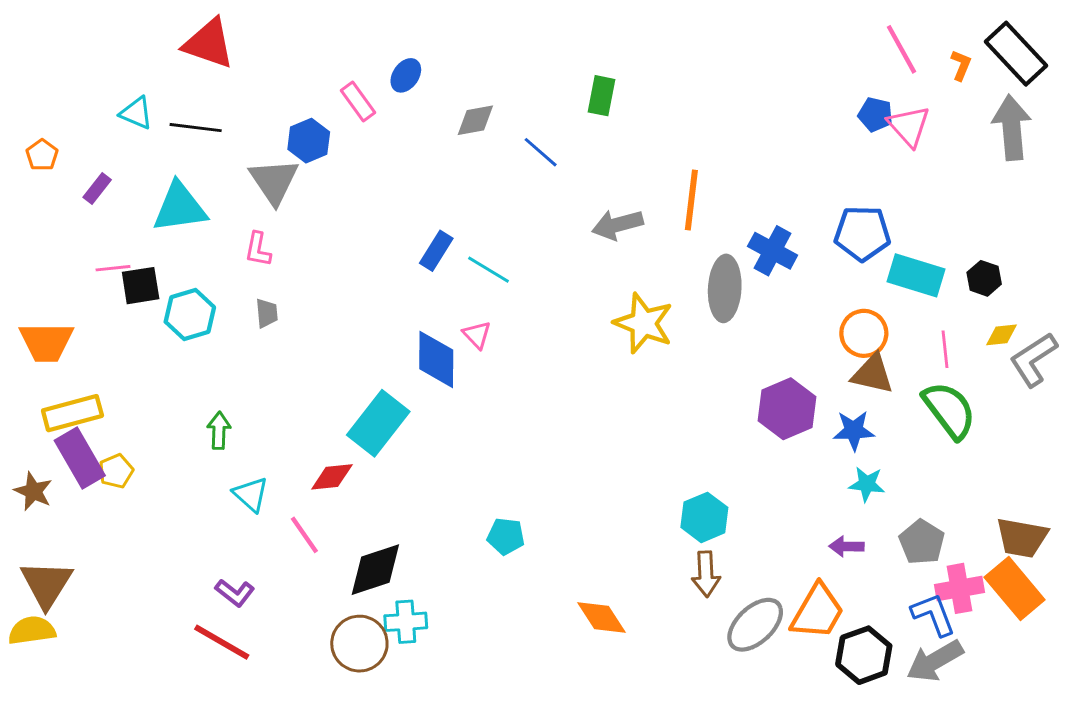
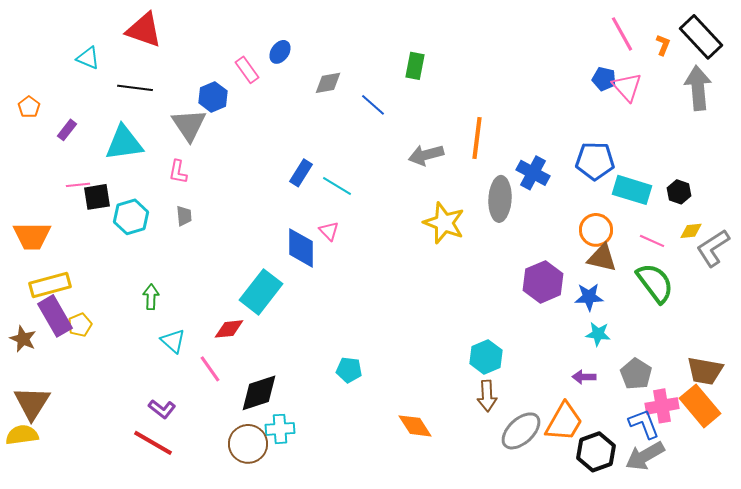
cyan triangle: (136, 113) -> (88, 58), moved
pink line: (945, 349) -> (652, 241), turned -60

